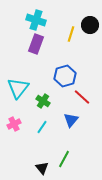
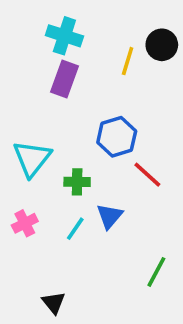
green cross: (43, 101) -> (77, 182), turned -32
blue triangle: (71, 120) -> (110, 216), moved
green line: (64, 159) -> (156, 272), moved
black triangle: (42, 168) -> (54, 303), moved

